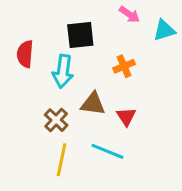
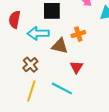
cyan arrow: (63, 71) -> (38, 33), turned 75
brown triangle: (93, 104) -> (60, 46), moved

